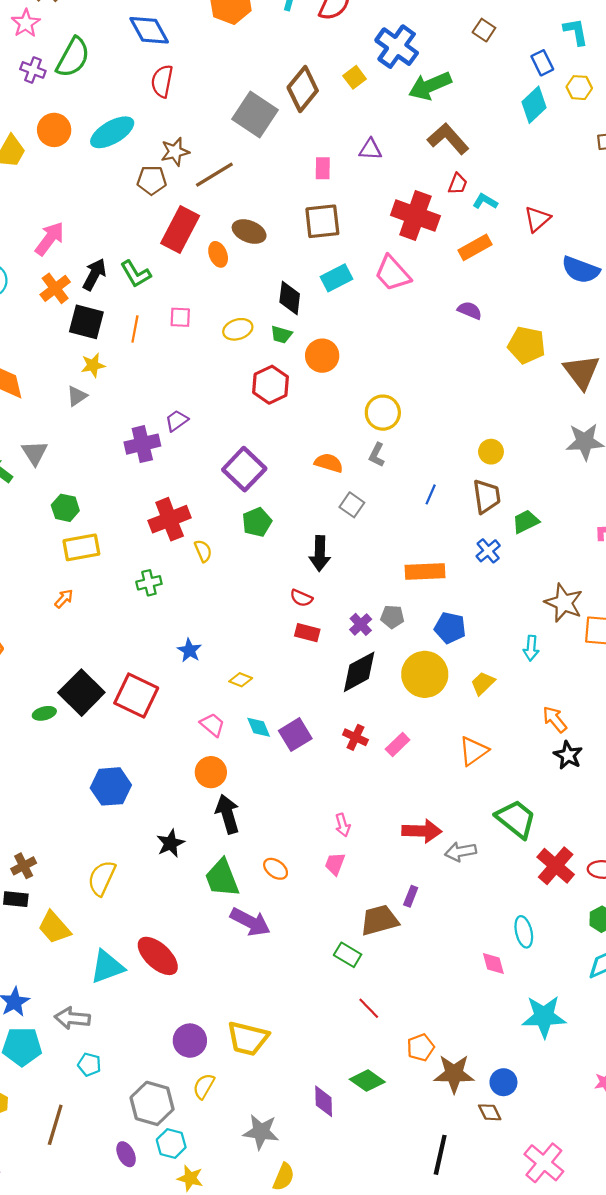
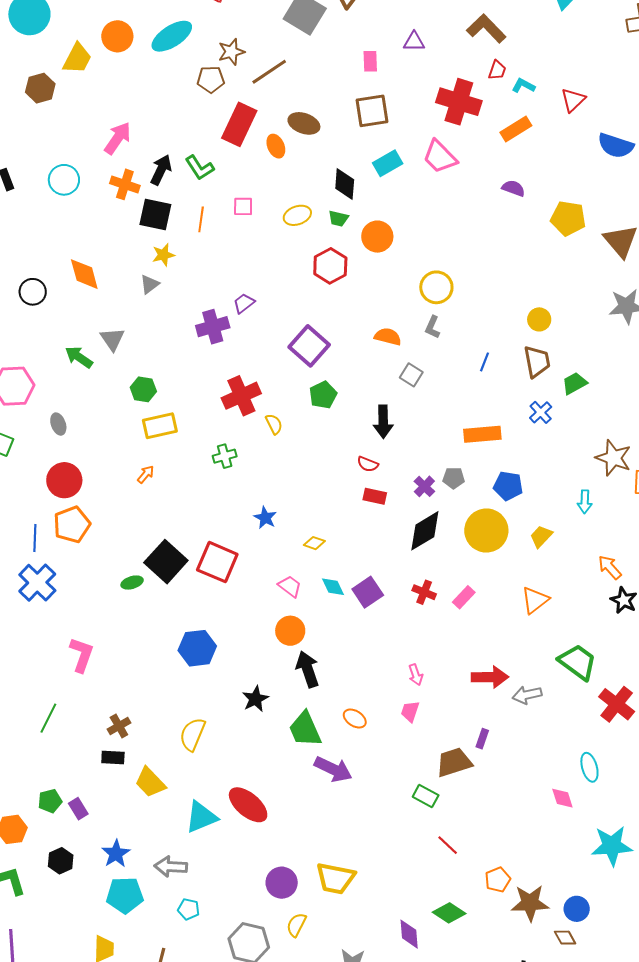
orange cross: (55, 288) -> (125, 184), turned -32

